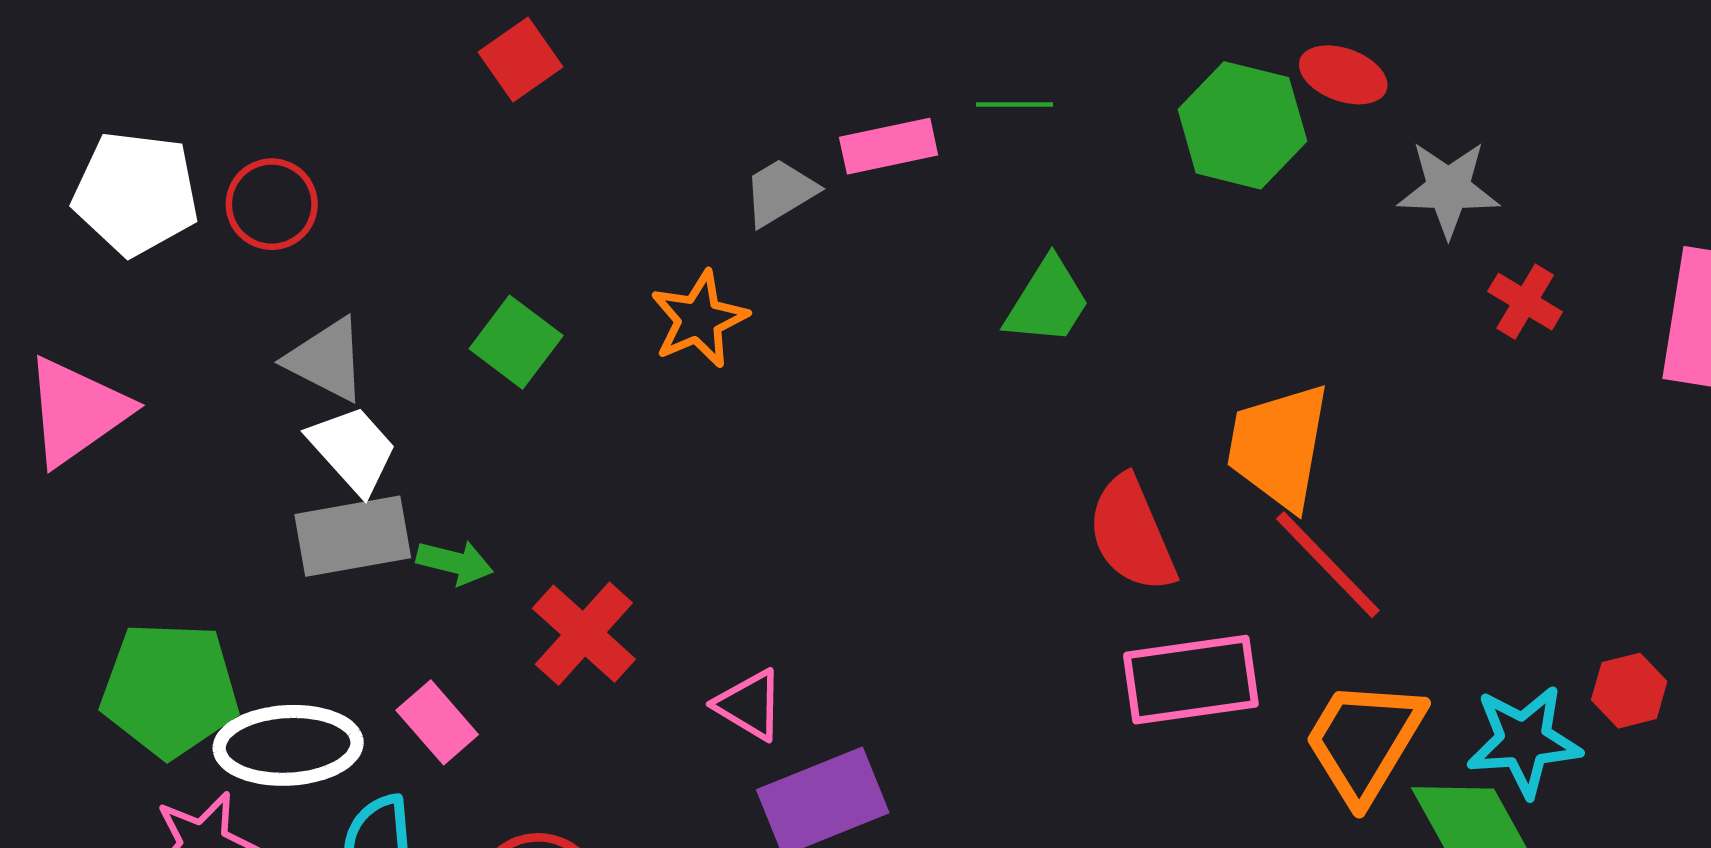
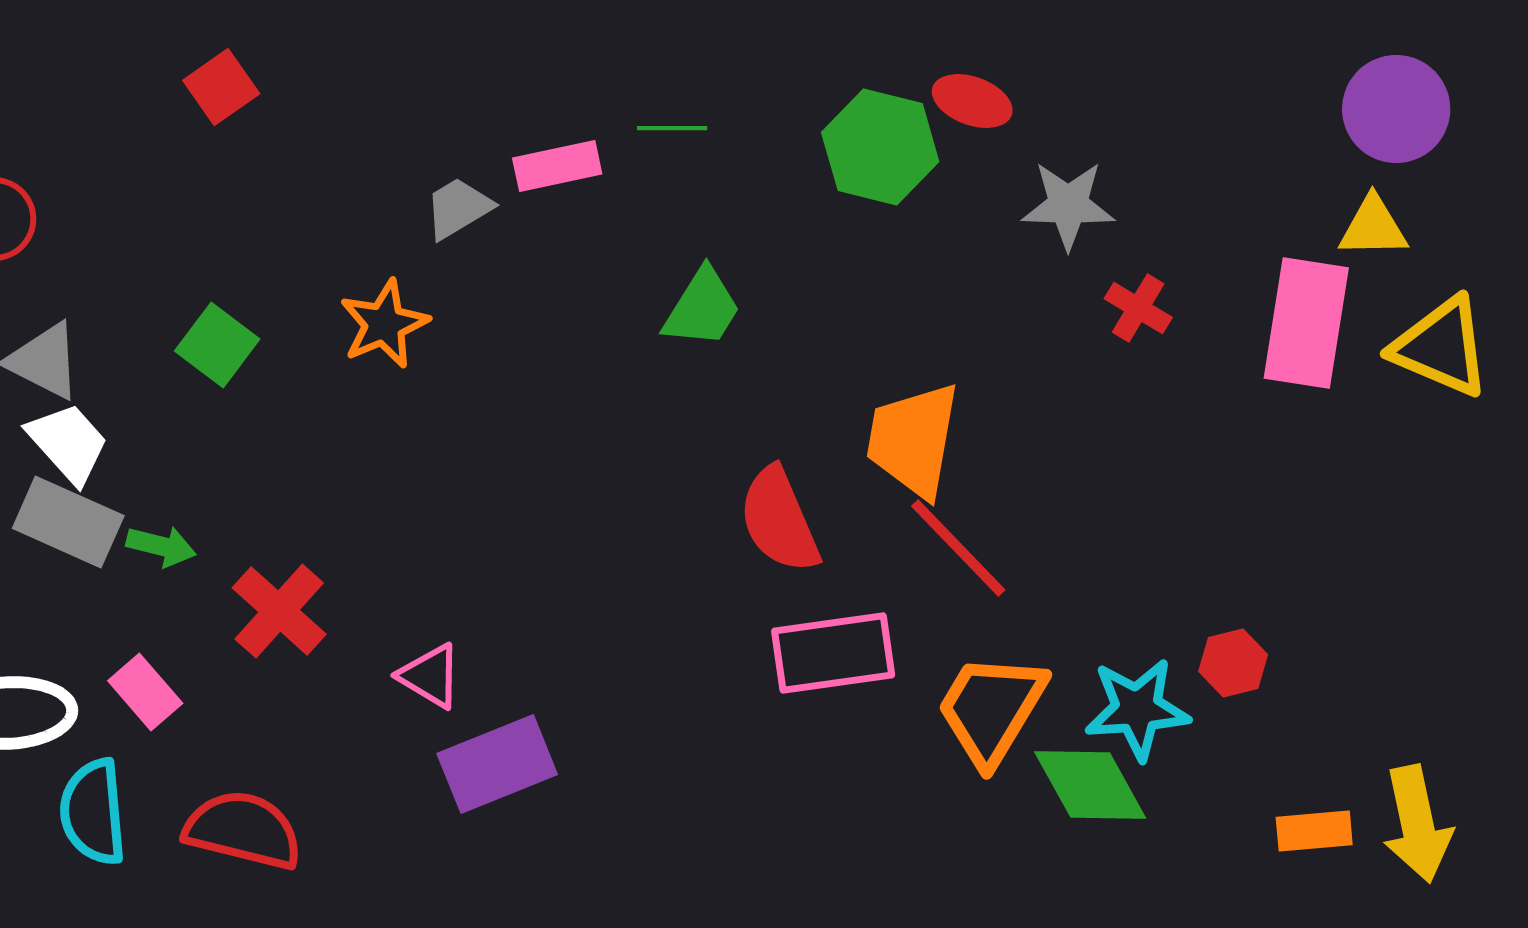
gray rectangle: (353, 536) -> (68, 522), turned 34

